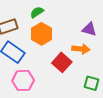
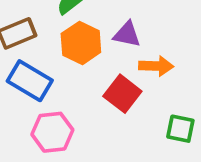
purple triangle: (89, 29) -> (127, 34), moved

